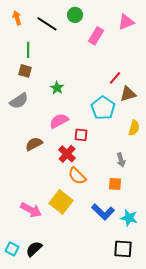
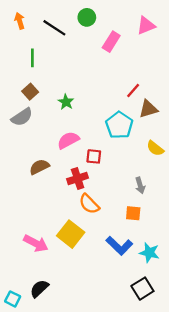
brown square: (25, 71) -> (30, 92), moved, turned 32
yellow semicircle: (134, 128) -> (155, 148), turned 112
red cross: (67, 154) -> (78, 178), turned 30
cyan square: (12, 249) -> (13, 299), moved
black square: (123, 249) -> (142, 289), turned -36

